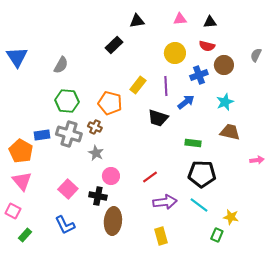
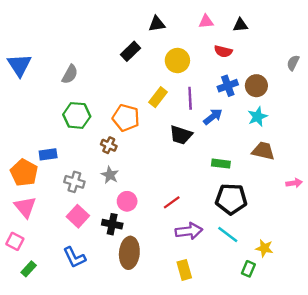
red semicircle: (207, 46) -> (223, 51), moved
yellow circle: (175, 53) -> (177, 61), moved
brown circle: (224, 65) -> (256, 86), moved
gray cross: (69, 134) -> (74, 182), moved, size x0.7

